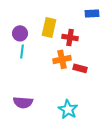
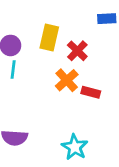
red cross: (70, 37) -> (77, 51), turned 35
orange cross: (62, 59) -> (67, 80), turned -30

